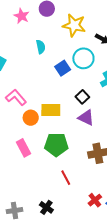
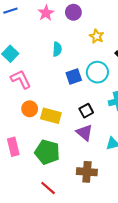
yellow star: (74, 25) -> (97, 36), size x0.6
pink L-shape: (16, 97) -> (21, 79), moved
orange circle: (31, 118) -> (30, 109), moved
red line: (66, 178) -> (48, 188), turned -35

